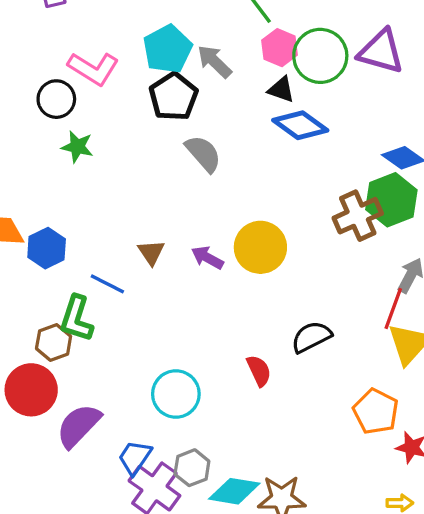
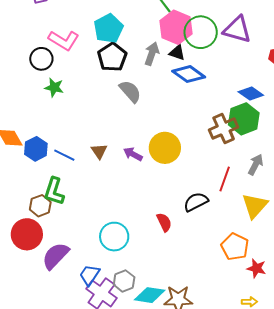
pink hexagon: (280, 48) -> (176, 27), size x1.5
gray arrow: (214, 61) -> (152, 54), moved, turned 65
blue line: (107, 284) -> (64, 155), moved
red line: (393, 308) -> (225, 179), moved

